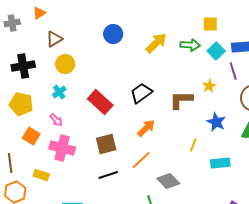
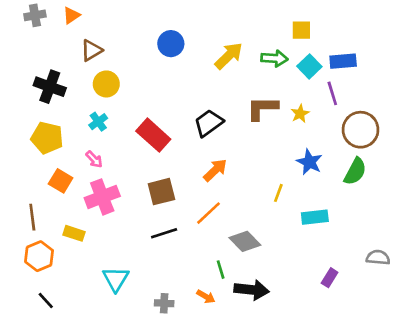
gray cross: (12, 23) -> (35, 15), moved
black cross: (23, 66) -> (50, 87), turned 30
brown L-shape: (181, 100) -> (262, 108), moved
pink cross: (62, 148) -> (102, 197), turned -35

